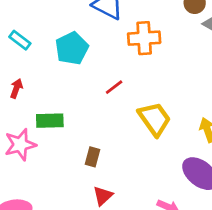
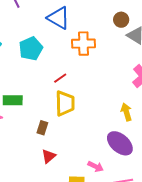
yellow trapezoid: (155, 119) -> (65, 103), moved, turned 32

